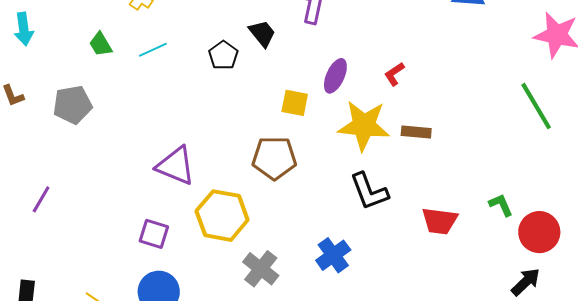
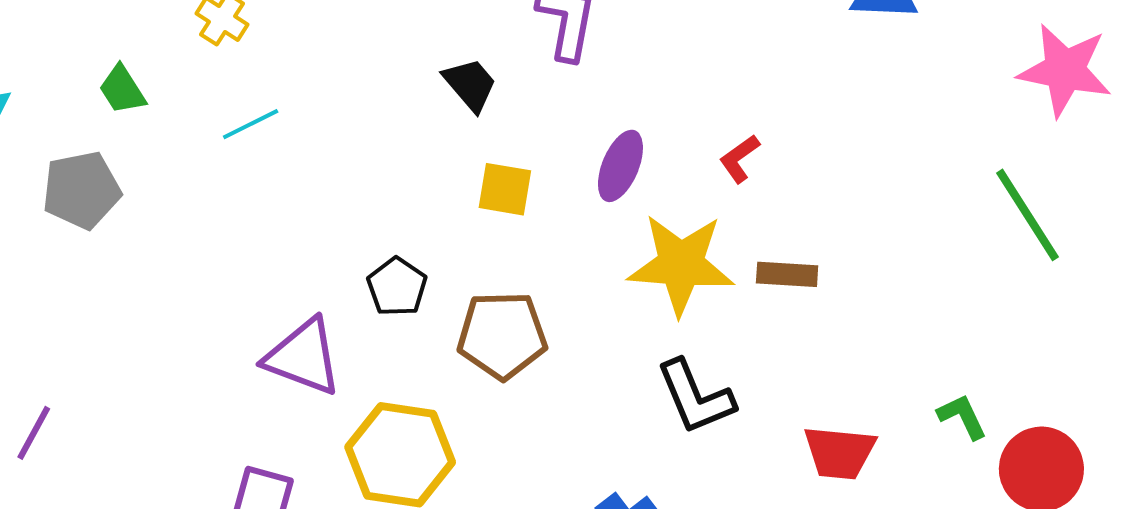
green trapezoid: (101, 44) -> (122, 90), moved
black pentagon: (223, 55) -> (397, 287), moved
yellow square: (295, 103) -> (505, 189), moved
gray pentagon: (72, 105) -> (81, 190), moved

